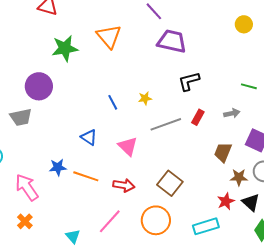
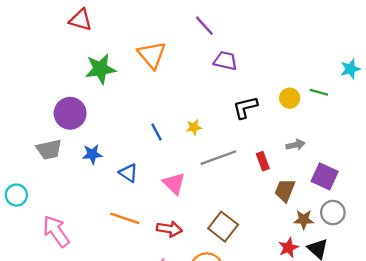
yellow circle: (244, 24) -> (290, 98), moved
purple trapezoid: (172, 41) -> (225, 61), size x0.7
green line: (249, 86) -> (319, 92), moved
red rectangle: (198, 117) -> (263, 161), moved, turned -49
blue star: (58, 167) -> (92, 154), moved

